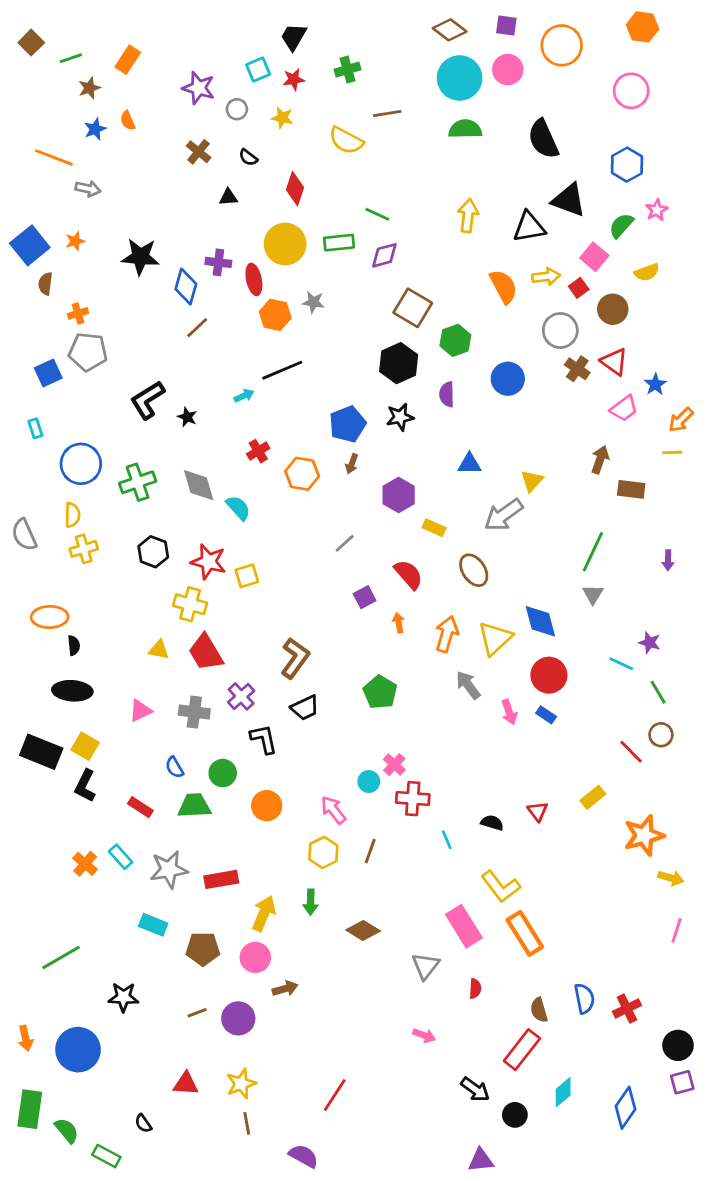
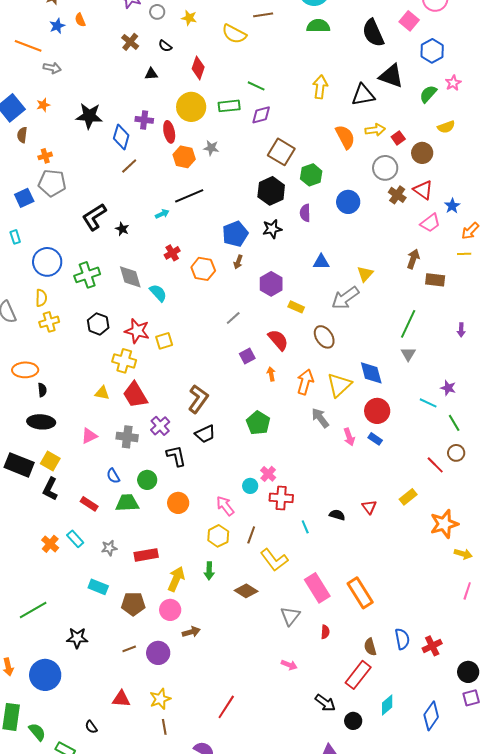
pink square: (594, 257) -> (409, 21), moved
gray star: (169, 869) -> (109, 548), size x0.6
yellow L-shape: (501, 887) -> (274, 560), moved

